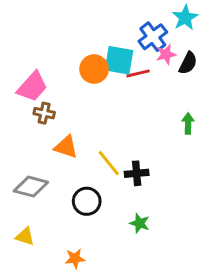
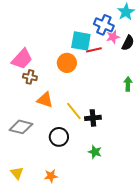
blue cross: (153, 37) -> (104, 25), turned -30
orange circle: (94, 69) -> (67, 63), moved
yellow triangle: (25, 237) -> (17, 173), moved, turned 32

